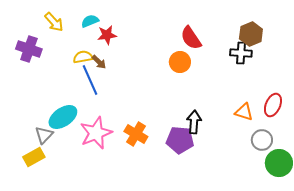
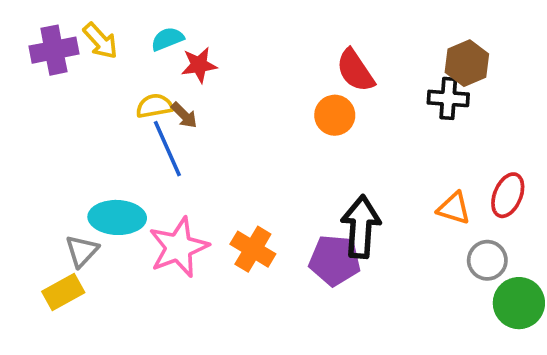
purple cross: (29, 49) -> (54, 50), moved, turned -30
cyan ellipse: (63, 117) -> (117, 217), turned 36
black arrow: (194, 122) -> (361, 227), size x1.4

